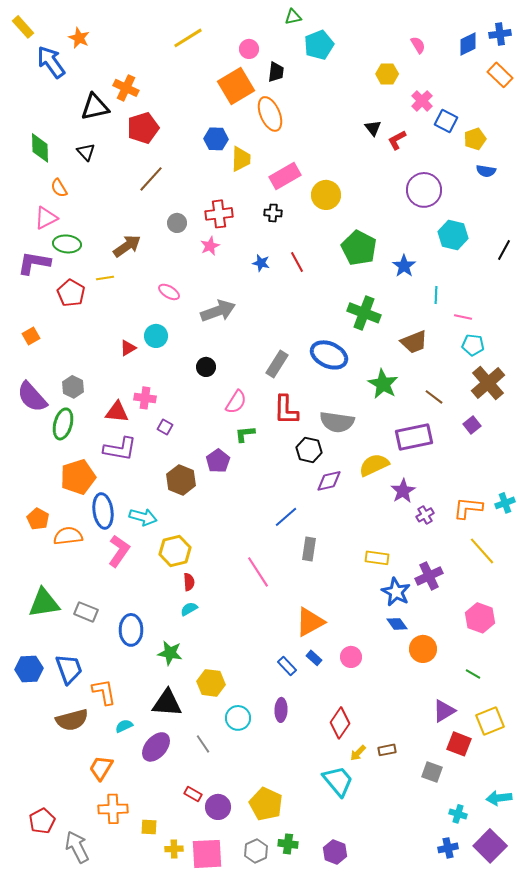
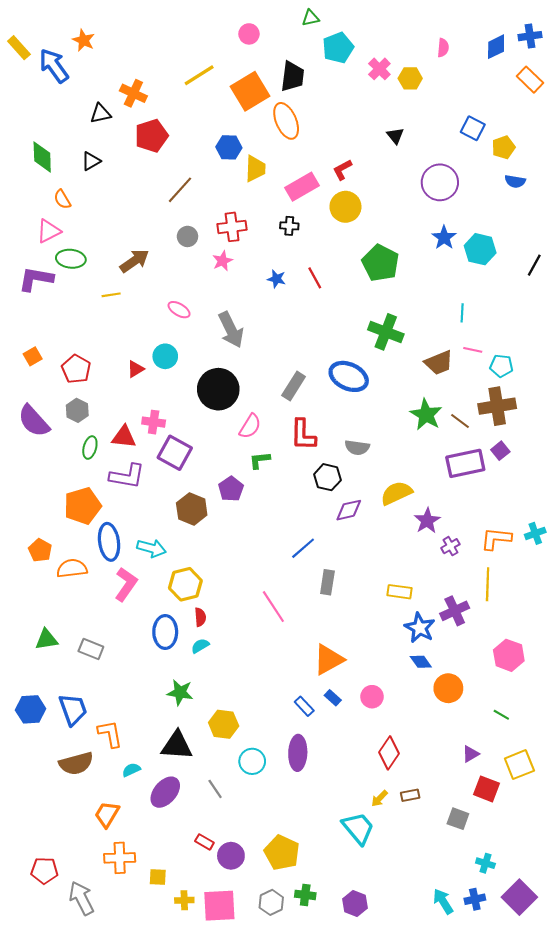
yellow rectangle: (23, 27) -> (19, 48), moved
yellow line: (188, 38) -> (199, 75), moved
pink semicircle: (418, 45) -> (443, 48), turned 36
pink circle: (249, 49) -> (249, 34), moved
black trapezoid: (276, 72) -> (292, 76), size x1.4
pink cross: (422, 101) -> (379, 69), moved
black triangle: (95, 107) -> (101, 113), size x0.7
red L-shape: (397, 140) -> (342, 170), moved
black triangle: (86, 152) -> (91, 161), turned 42
brown line: (151, 179) -> (180, 190), moved
purple circle: (424, 190) -> (440, 182), moved
blue star: (404, 266) -> (444, 238), moved
red pentagon: (71, 293) -> (76, 369), moved
gray arrow: (218, 311) -> (231, 330), turned 84
pink line: (463, 317) -> (473, 350), moved
black circle: (206, 367) -> (218, 389), size x2.0
brown cross: (488, 383) -> (497, 406), moved, turned 32
green star: (383, 384) -> (426, 415), moved
gray semicircle: (337, 422) -> (357, 447), size x0.7
green ellipse: (63, 424) -> (90, 447), moved, size x0.7
purple square: (165, 427) -> (175, 453), size x2.0
purple rectangle: (414, 437) -> (465, 463), moved
yellow line: (482, 551) -> (488, 584), moved, turned 44
green triangle: (44, 603) -> (46, 639), size x0.7
blue ellipse: (131, 630) -> (165, 632), moved
purple ellipse: (281, 710) -> (298, 753), size x1.4
purple triangle: (444, 711) -> (471, 754), size x0.7
red diamond: (340, 723) -> (389, 753), moved
cyan arrow: (499, 798) -> (443, 901), moved, turned 65
red pentagon: (42, 821) -> (44, 871), turned 30

